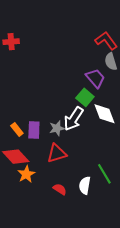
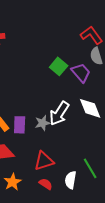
green square: (85, 97) -> (59, 66), moved
red triangle: (57, 153) -> (44, 161), moved
orange star: (26, 174) -> (13, 182), moved

